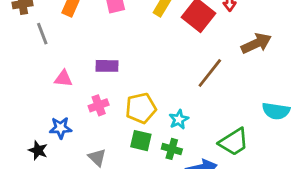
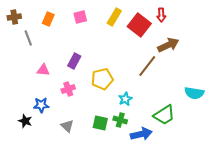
brown arrow: (256, 43) -> (168, 45), moved
purple rectangle: (107, 66) -> (74, 61), turned -63
yellow pentagon: (141, 108) -> (102, 79), moved
green square: (141, 141) -> (100, 123), moved

